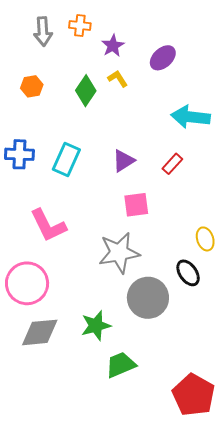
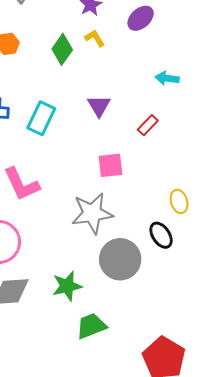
cyan arrow: (191, 117) -> (167, 78), size x0.6
purple triangle: (123, 161) -> (99, 106), moved, turned -30

